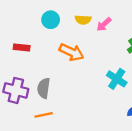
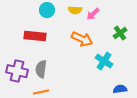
red rectangle: (22, 48) -> (35, 36), moved, size x1.5
orange arrow: (71, 52) -> (82, 39), moved

